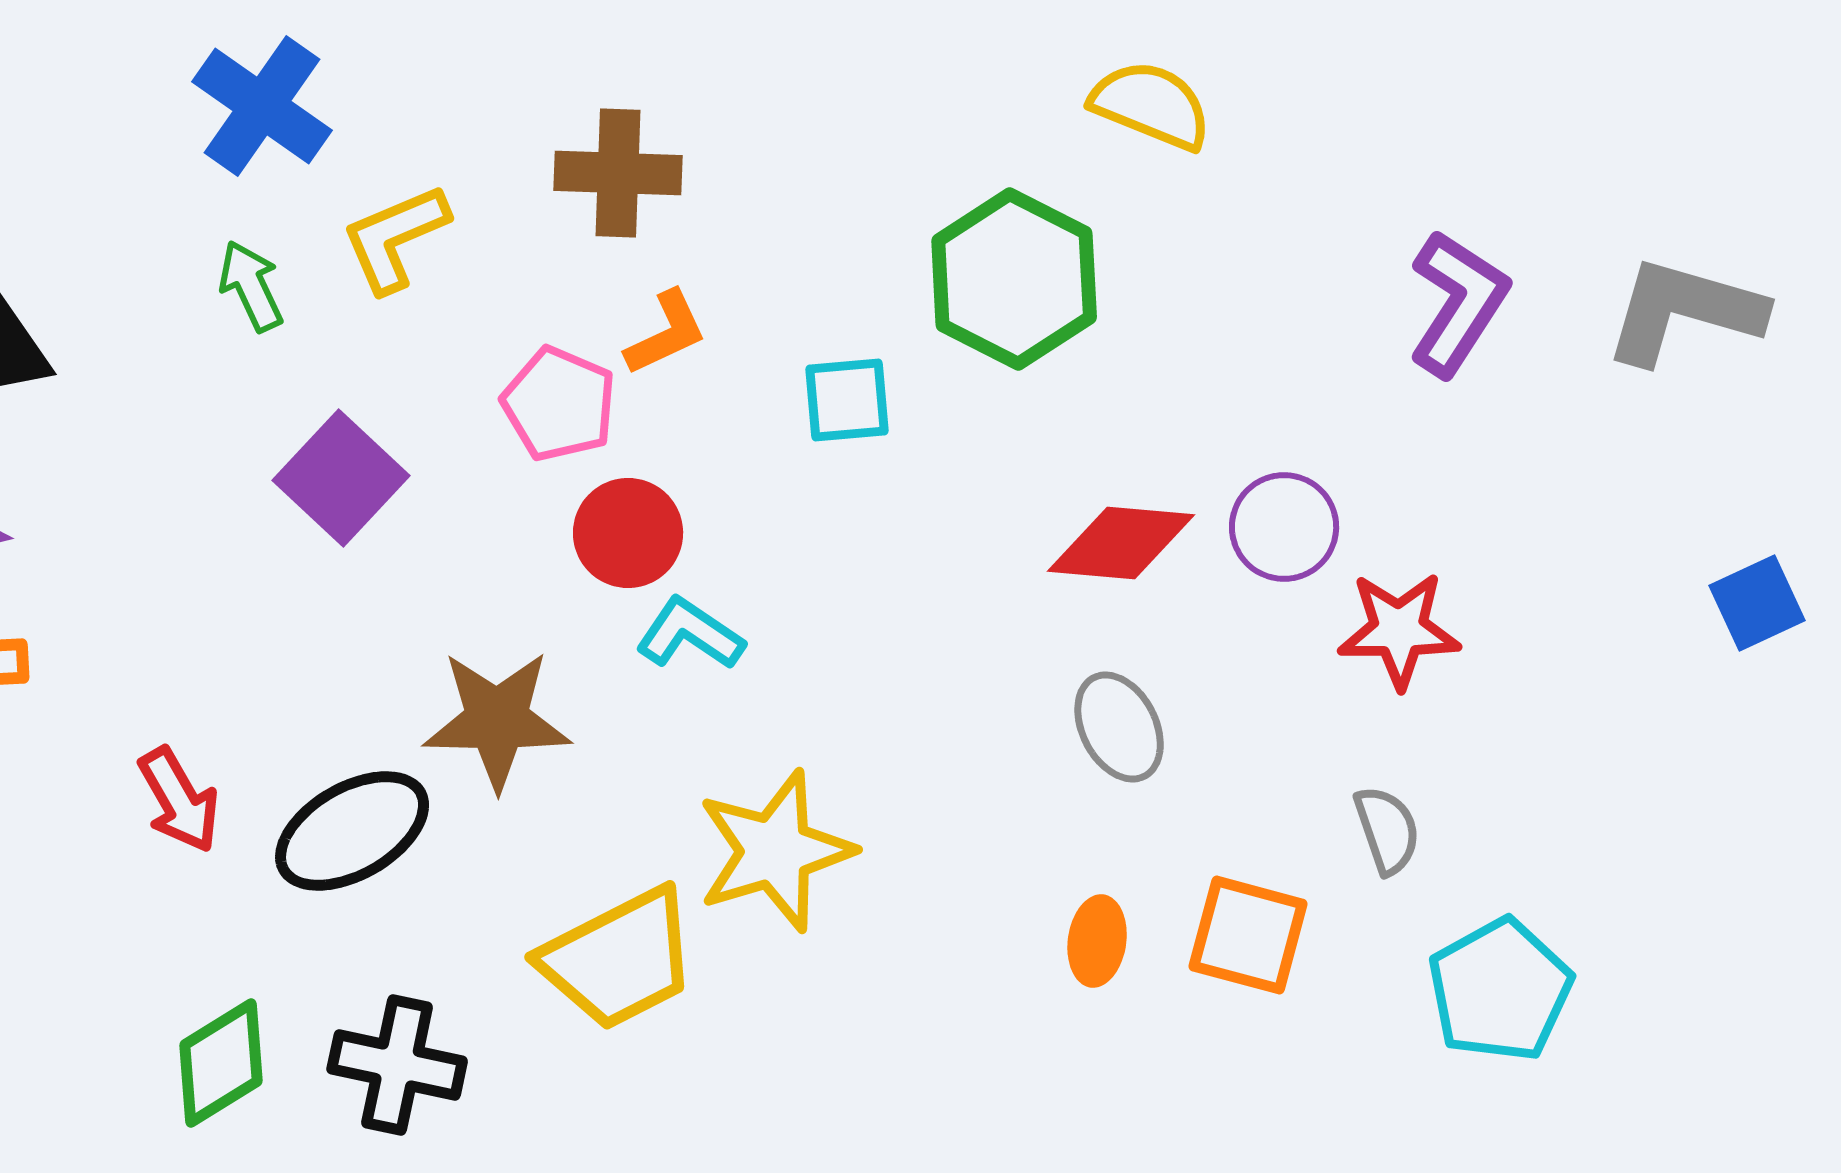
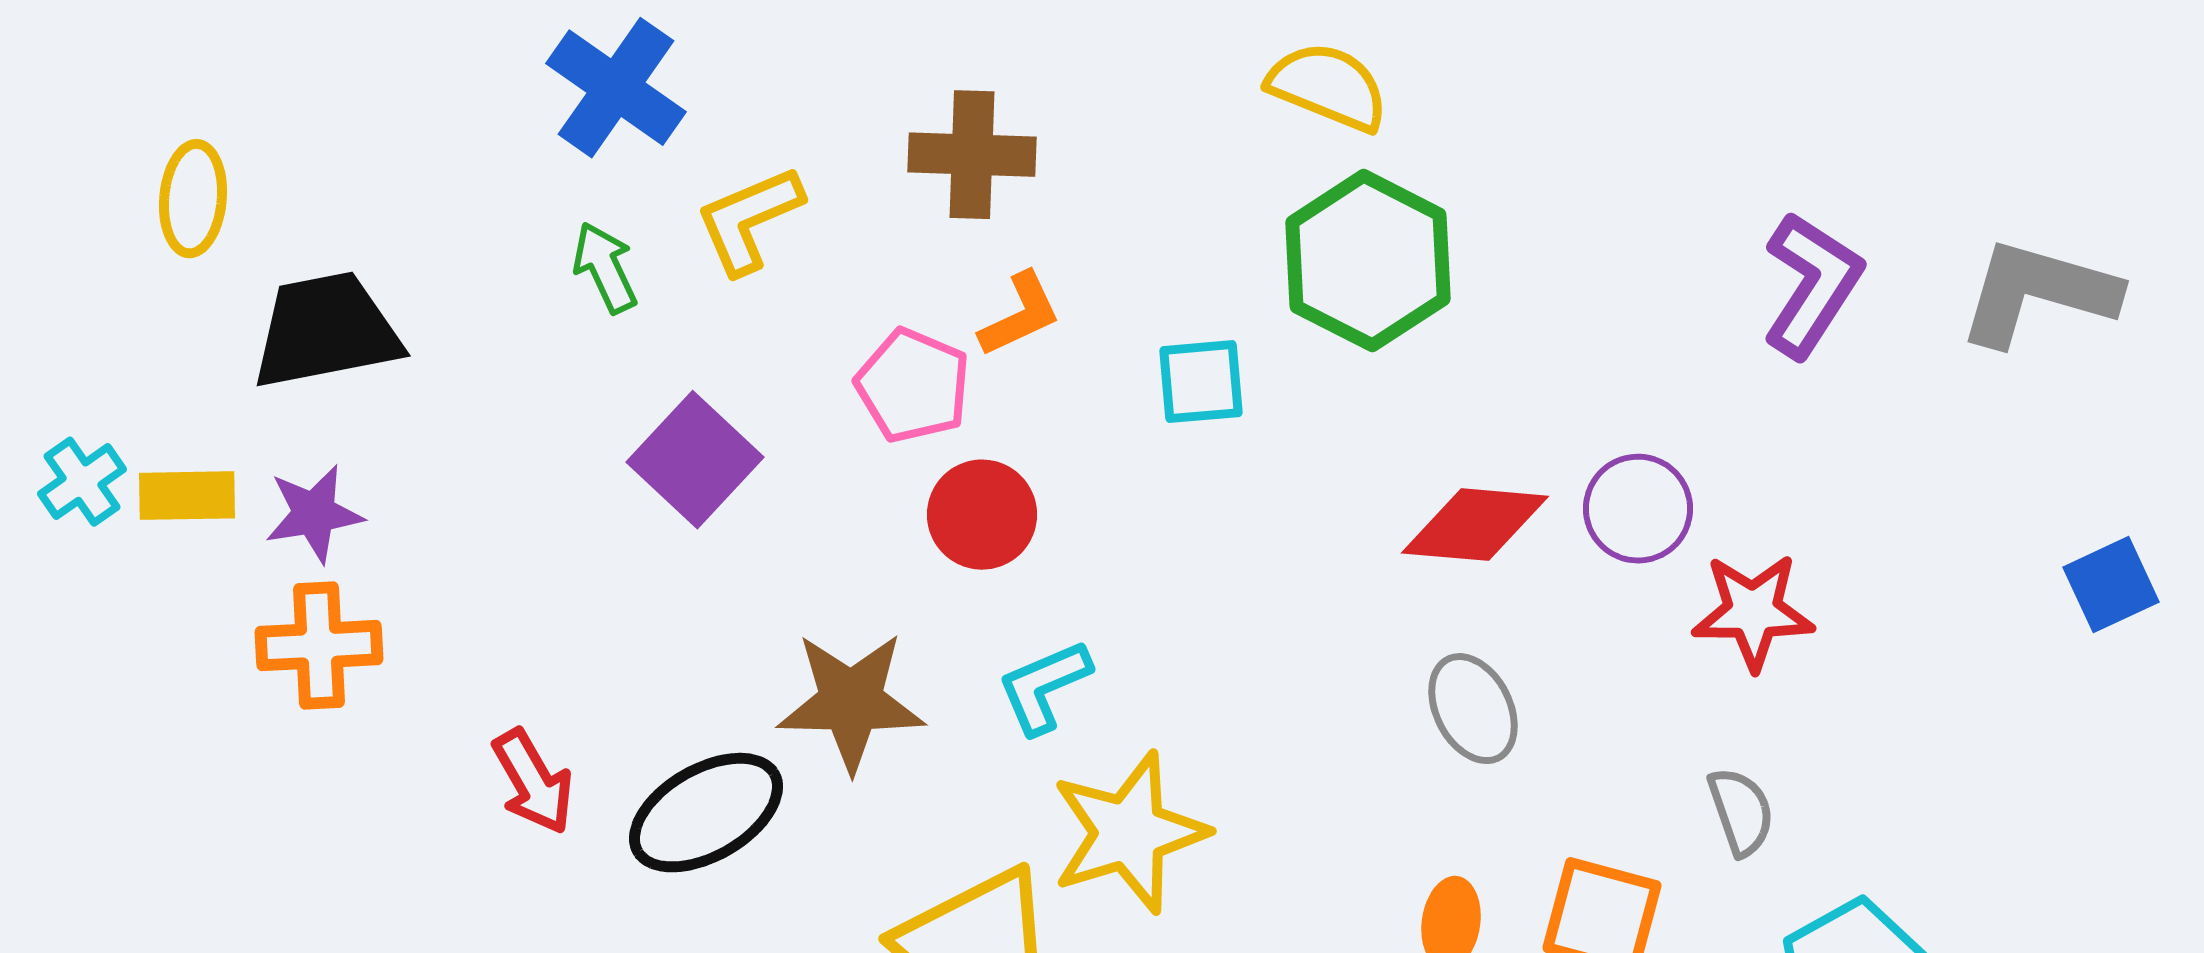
yellow semicircle: (1151, 105) -> (1328, 87), moved
cyan L-shape: (690, 634) -> (1044, 687), moved, turned -57

